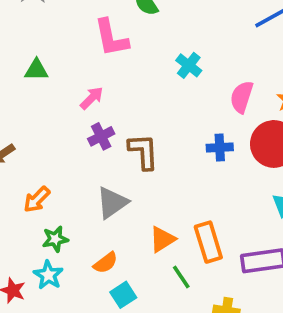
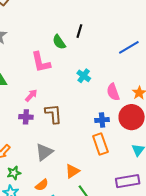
pink semicircle: (242, 97) -> (113, 92), turned -36
purple cross: (101, 136) -> (26, 117), moved, turned 32
brown L-shape: (143, 152) -> (53, 114), moved
orange rectangle: (208, 242) -> (100, 144), moved

